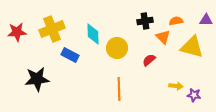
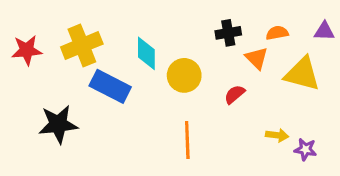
blue rectangle: (70, 55) -> (110, 86), size x1.4

